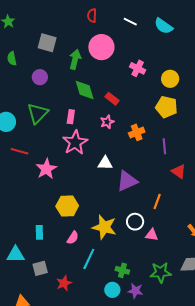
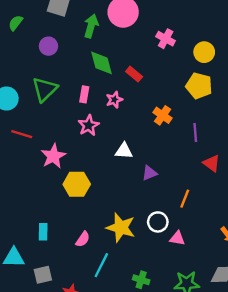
green semicircle: (12, 58) -> (16, 23), turned 48
pink star: (107, 122) -> (114, 100), moved
orange cross: (137, 132) -> (163, 115), turned -35
pink star: (75, 143) -> (89, 125), size x0.7
purple triangle: (127, 181) -> (149, 173), size x0.6
yellow hexagon: (67, 206) -> (77, 184), moved

